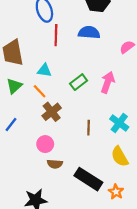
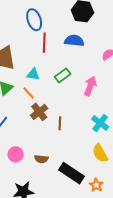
green rectangle: (79, 82) -> (63, 75), moved
brown line: (89, 128) -> (60, 123), moved
pink circle: (45, 144) -> (16, 154), moved

